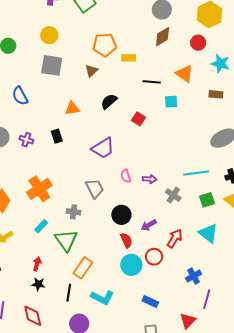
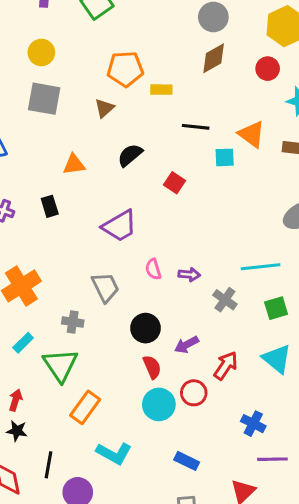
orange triangle: (184, 74) -> (252, 134), moved
blue cross: (194, 276) -> (253, 424), turned -35
black line: (69, 293) -> (49, 465), moved
purple line: (207, 299) -> (272, 459), turned 72

